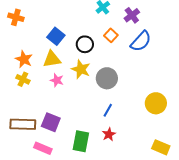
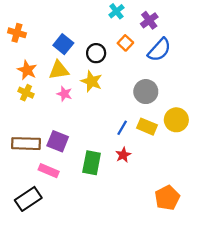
orange cross: (16, 17) -> (17, 33), moved
gray circle: (107, 78) -> (146, 92), moved
yellow rectangle: (161, 147) -> (147, 127), moved

